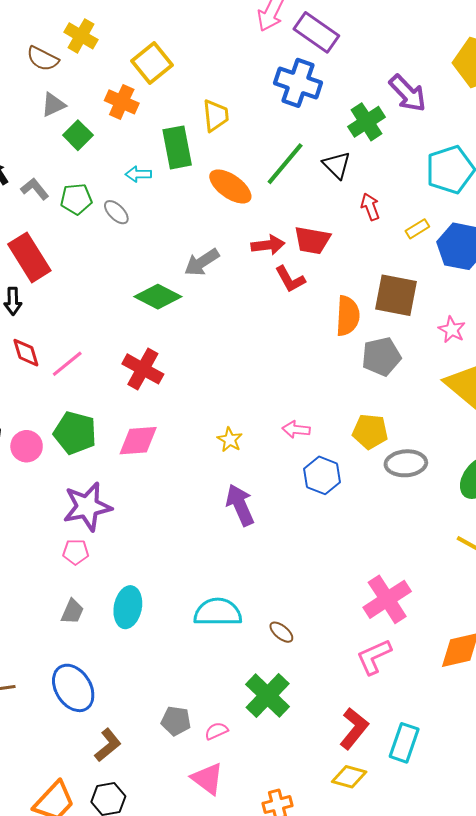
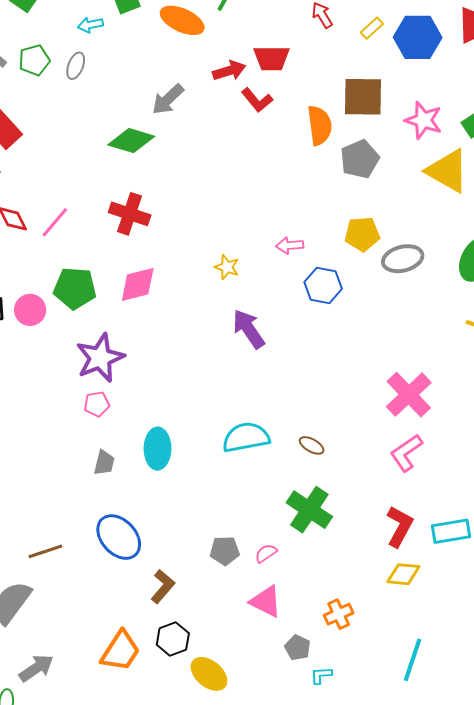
gray ellipse: (116, 212) -> (76, 66), turned 76
pink star: (452, 330) -> (424, 120), size x1.4
cyan rectangle: (404, 743) -> (451, 531), turned 72

